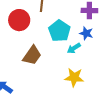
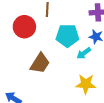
cyan pentagon: (59, 31) -> (67, 36), turned -30

